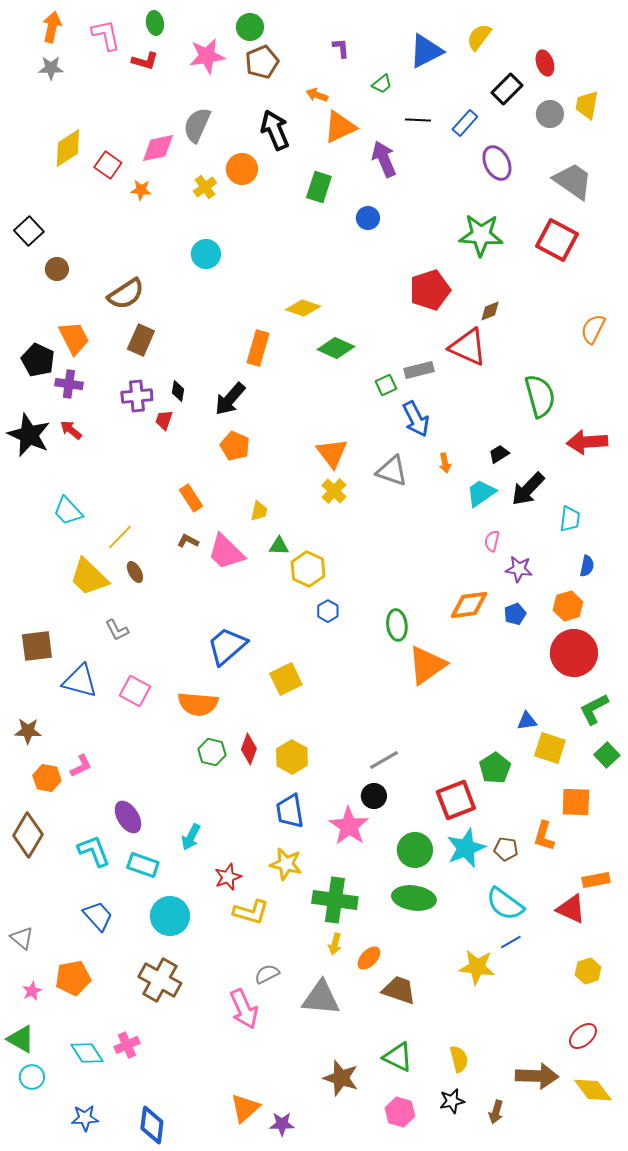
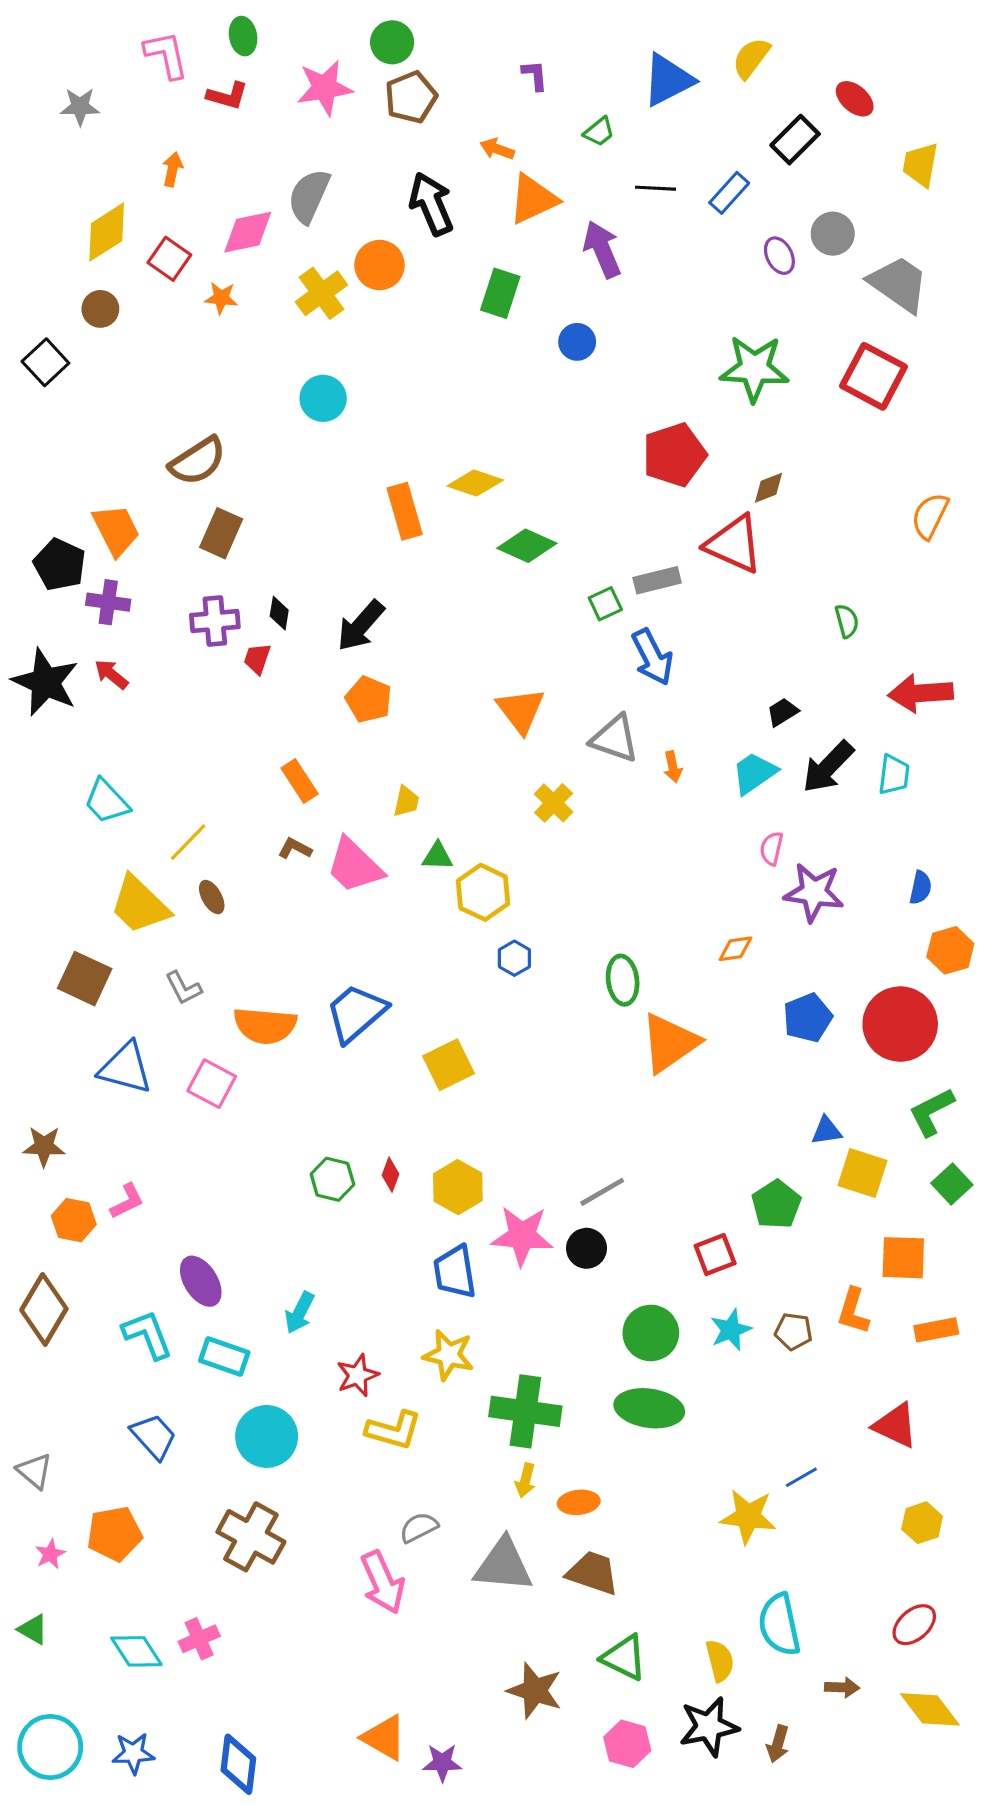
orange arrow: (52, 27) -> (173, 169), moved, size x0.7
red ellipse: (545, 63) -> (855, 99), turned -30
gray circle: (550, 114) -> (833, 234), moved
purple ellipse: (497, 163) -> (779, 256), size x0.7
yellow cross: (205, 187) -> (321, 293), size x1.4
brown circle: (57, 269) -> (100, 309), moved
orange rectangle: (258, 348) -> (405, 511), moved, turned -32
green semicircle: (540, 396) -> (847, 621), size x0.5
orange arrow: (445, 463) -> (673, 767), moved
yellow cross: (334, 491) -> (554, 803), moved
cyan trapezoid: (570, 519) -> (894, 775), moved
purple star: (519, 569) -> (814, 892), size x1.4
orange diamond: (469, 605) -> (735, 949), size x0.6
orange hexagon: (568, 606) -> (950, 950), moved
blue pentagon: (515, 614) -> (808, 1018), moved, size x1.4
brown square: (37, 646) -> (85, 979), moved, turned 32
orange semicircle: (198, 704) -> (265, 1026), moved
red diamond: (249, 749) -> (390, 1175), size x0.7
red square: (456, 800) -> (715, 1255), size x0.7
pink star: (349, 826) -> (522, 1236), moved, turned -30
cyan star: (466, 848) -> (731, 1330), size x0.7
orange rectangle: (596, 880) -> (936, 1330), moved
cyan semicircle: (505, 904) -> (779, 1625), moved, turned 42
orange ellipse: (369, 958) -> (579, 1502), turned 40
brown trapezoid: (399, 990) -> (593, 1573), moved
green triangle: (21, 1039) -> (33, 1629), size x0.7
brown arrow: (537, 1076) -> (842, 1687), size x0.5
cyan circle: (32, 1077) -> (50, 1747), moved, size x1.6
black star: (452, 1101) -> (709, 1727), size x1.5
orange triangle: (245, 1108) -> (384, 1738), turned -48

